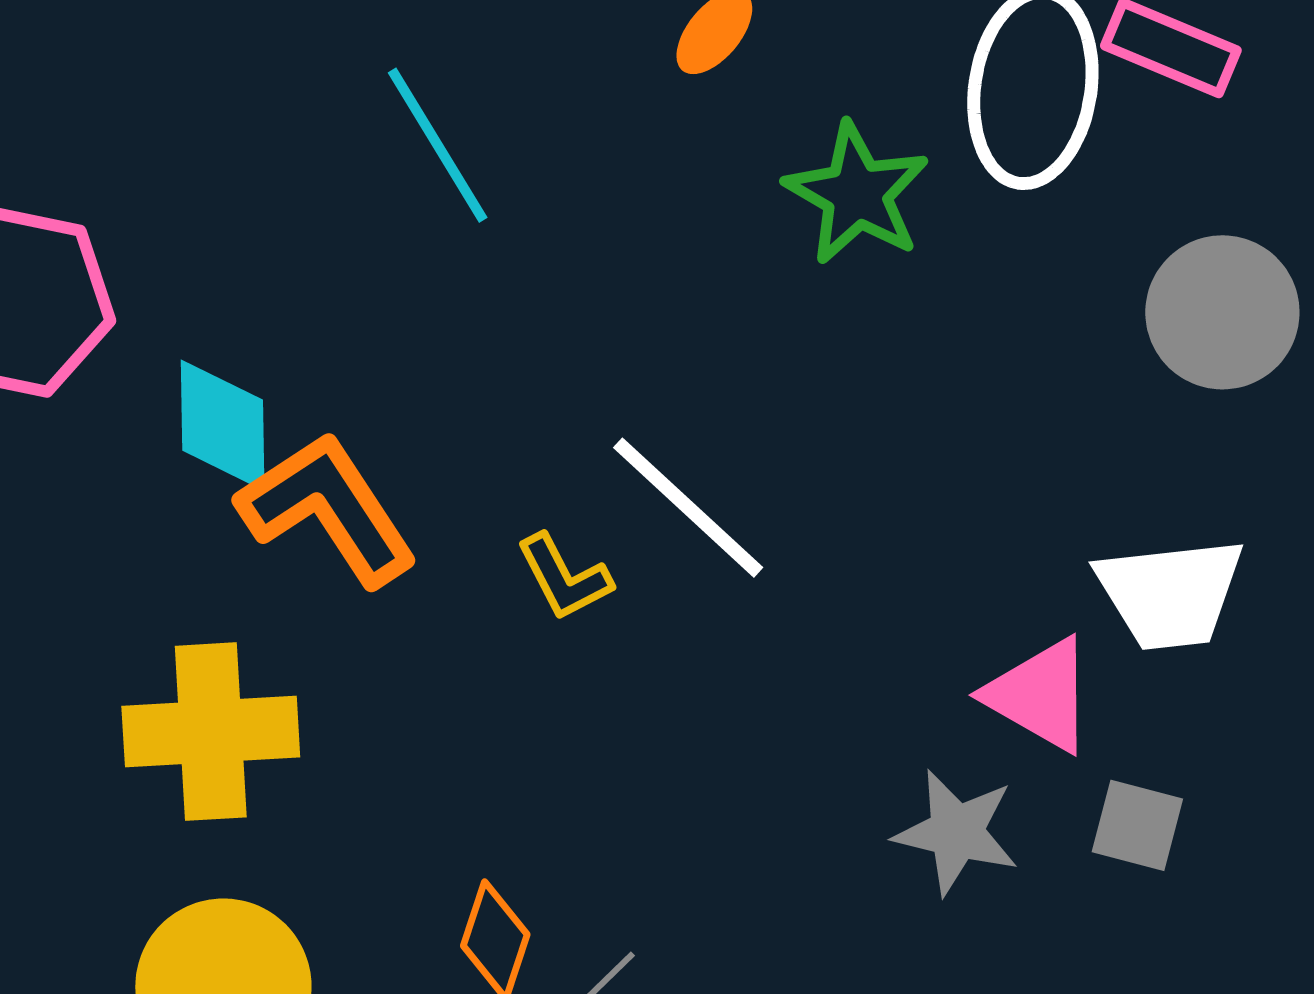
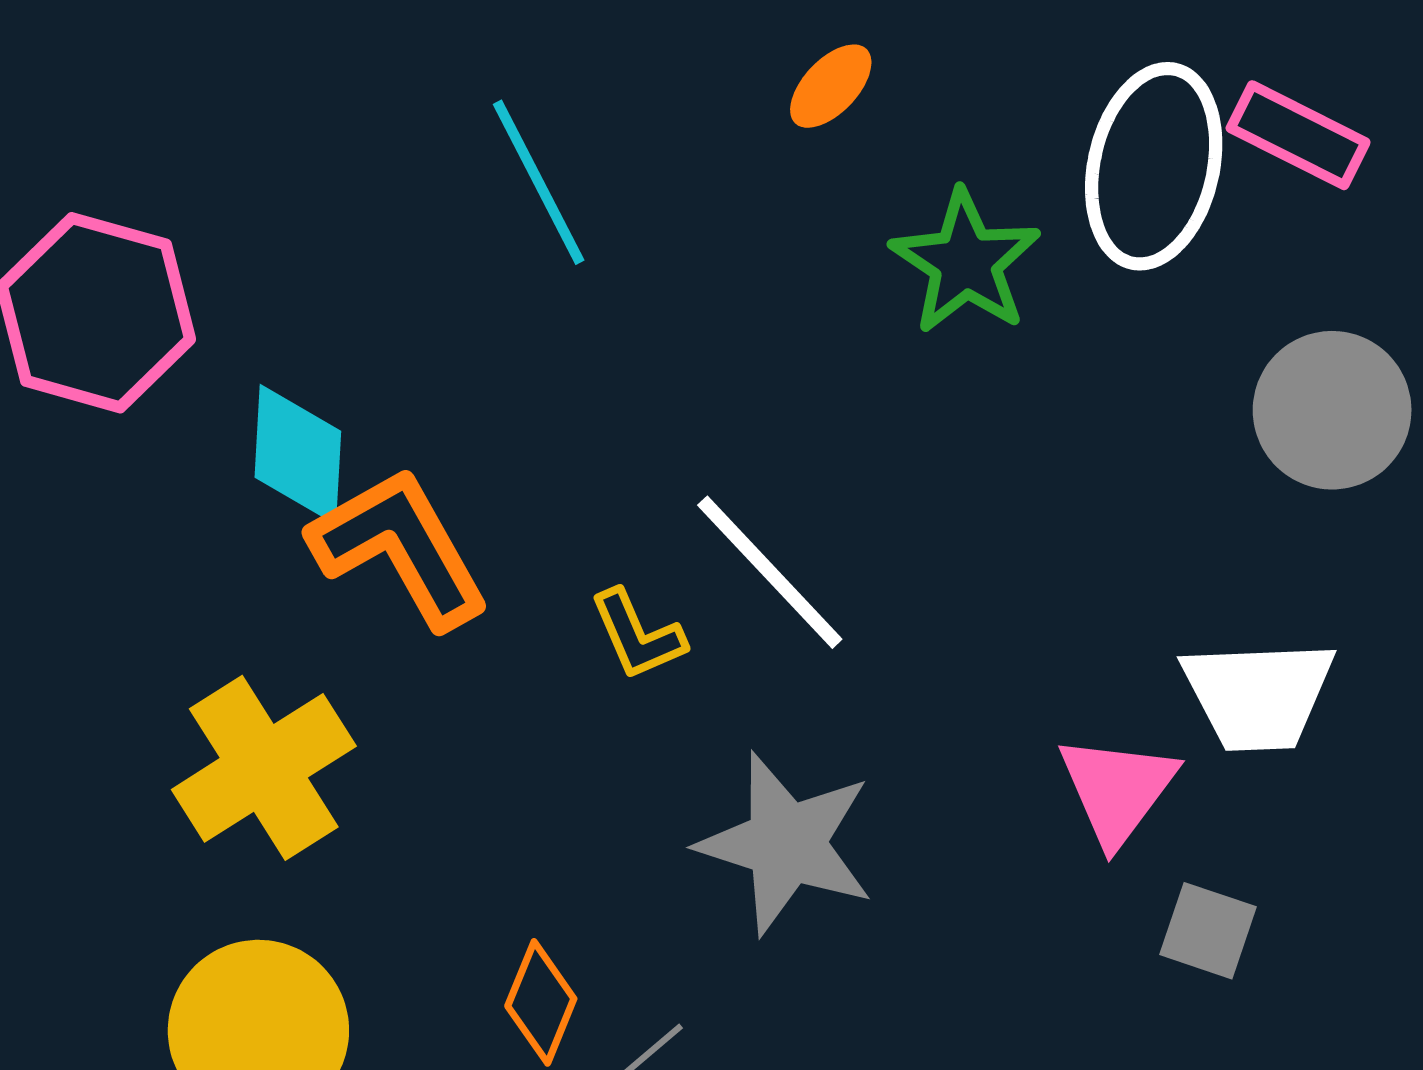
pink triangle: (1040, 695) -> (1117, 790), turned 33
yellow cross: (211, 732) -> (264, 768), turned -33
gray star: (956, 832) -> (786, 843), moved, size x1.4

